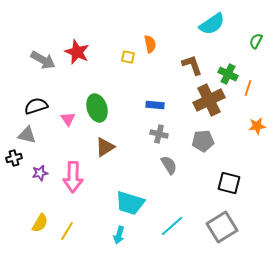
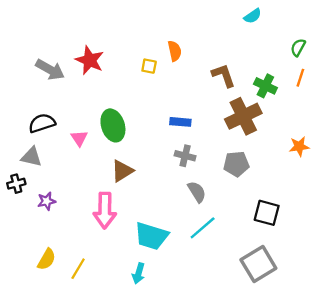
cyan semicircle: (212, 24) -> (253, 16), moved, size x0.6
orange line: (248, 88) -> (300, 78), moved
pink arrow: (73, 177) -> (105, 210), moved
cyan line: (172, 226) -> (203, 228), moved

